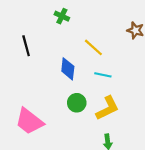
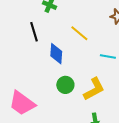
black line: (26, 46) -> (34, 32), moved
cyan line: (103, 75) -> (108, 57), moved

